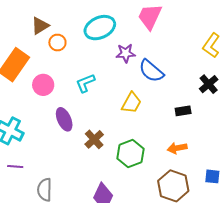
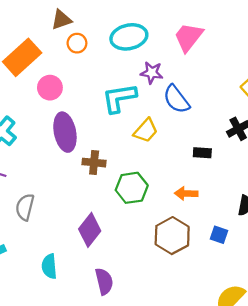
cyan L-shape: (85, 83) -> (119, 98), moved, size x1.5
purple ellipse: (64, 119) -> (65, 132), size x1.4
brown cross: (94, 139) -> (94, 163), turned 36

